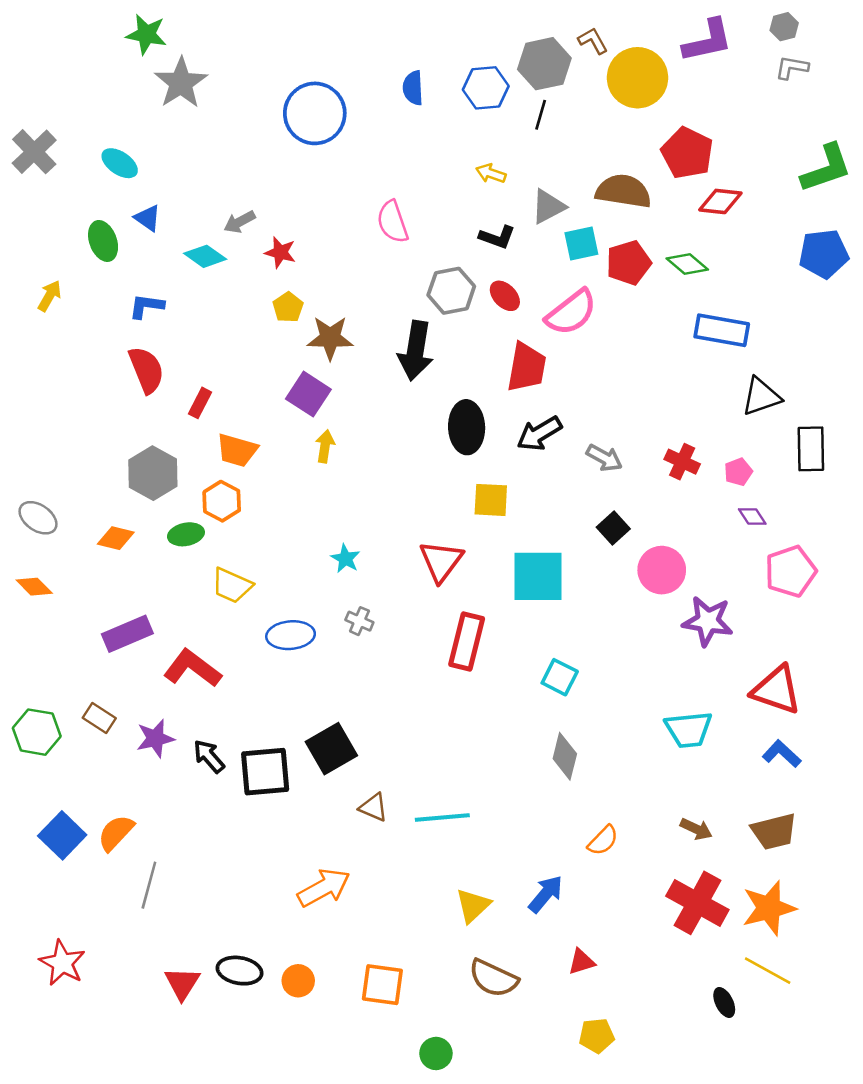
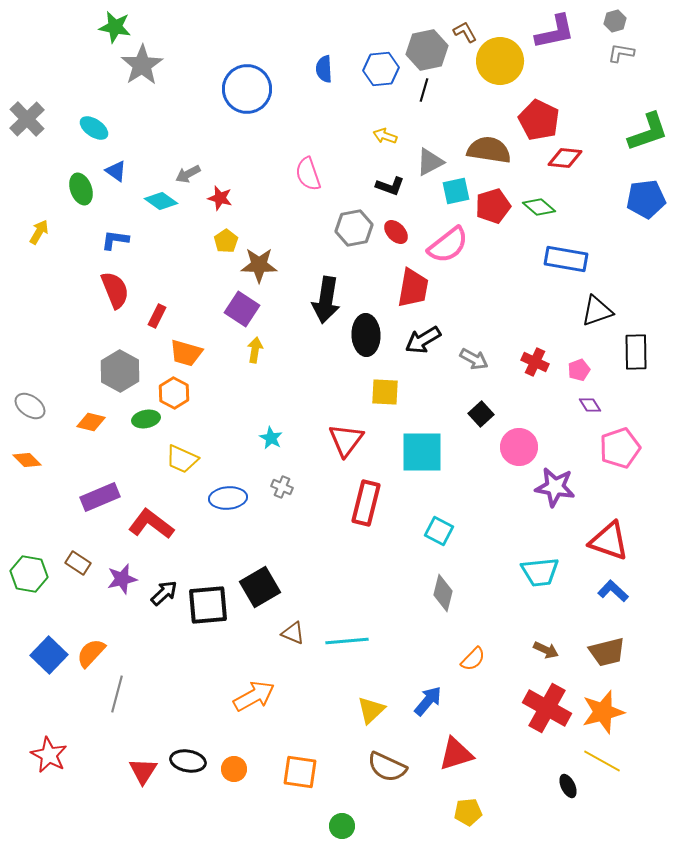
black arrow: (416, 351) -> (326, 300), moved
black arrow: (209, 756) -> (164, 593), turned 88
red triangle: (581, 962) -> (456, 754), size x1.6

